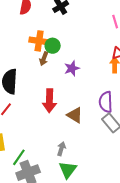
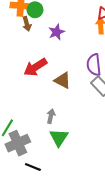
brown arrow: (44, 59) -> (27, 24), turned -32
red arrow: (49, 101) -> (35, 67), turned 60

